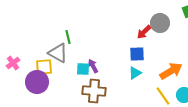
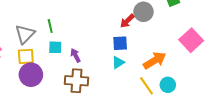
gray triangle: (58, 53) -> (25, 34), moved, turned 45
cyan square: (83, 69) -> (55, 47), moved
purple circle: (37, 82) -> (31, 75), moved

